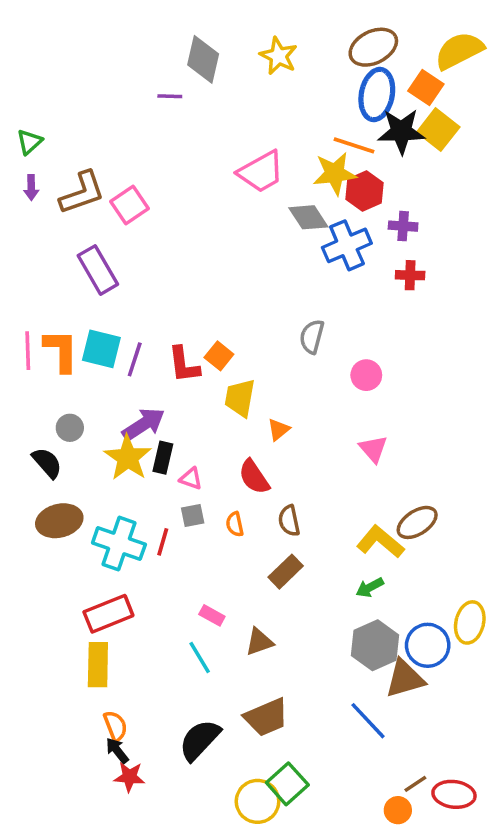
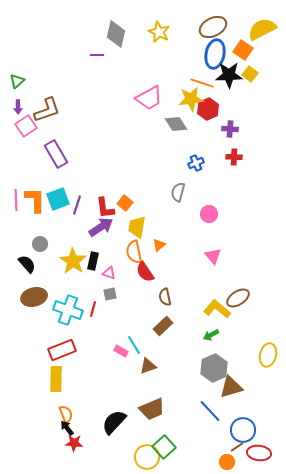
yellow square: (438, 130) -> (250, 74), size x0.7
pink square: (129, 205) -> (26, 126), moved
blue cross: (347, 245) -> (196, 163), moved, size x0.6
cyan square: (101, 349) -> (58, 199), turned -35
purple arrow: (144, 424) -> (101, 227), moved
orange semicircle: (235, 524) -> (134, 252), moved, size x1.6
blue circle: (428, 645) -> (243, 430), moved
cyan line: (200, 658) -> (134, 345), moved

